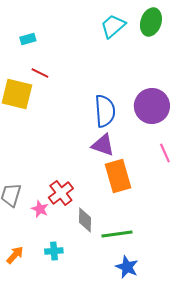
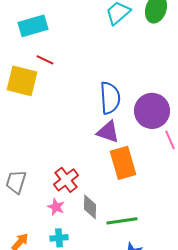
cyan rectangle: (28, 39) -> (33, 26), size x1.8
purple circle: (152, 106) -> (152, 111), moved
pink star: (40, 209) -> (56, 207), moved

